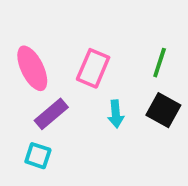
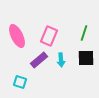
black square: (163, 110) -> (86, 58), turned -30
purple rectangle: (51, 114) -> (39, 60), moved

